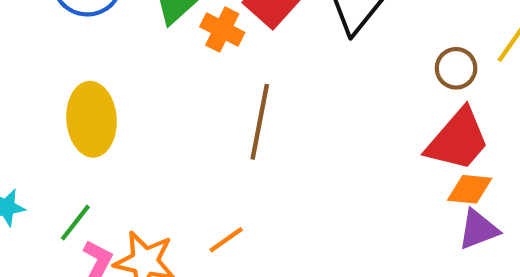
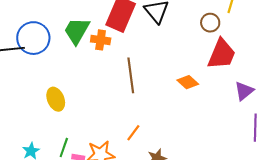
yellow ellipse: (92, 119) -> (56, 99), size x0.7
orange diamond: (470, 189) -> (188, 82), moved, turned 55

